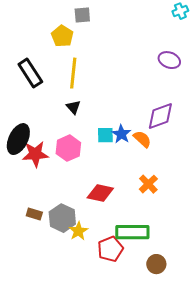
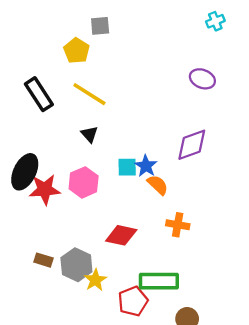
yellow line: (73, 73) -> (89, 94), turned -64
orange semicircle: (142, 139) -> (158, 185), moved
orange cross: (148, 184) -> (178, 225), turned -36

